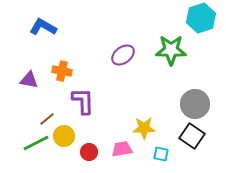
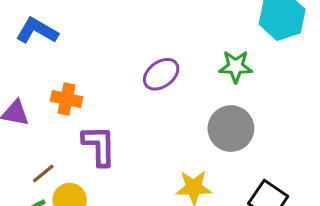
green star: (171, 50) -> (236, 66), size x0.7
gray circle: (195, 104) -> (231, 129), moved

